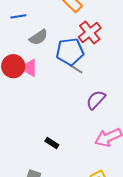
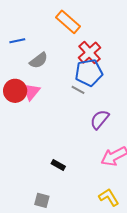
blue pentagon: (70, 52) -> (89, 73), moved
pink triangle: (29, 68) -> (31, 92), turned 42

